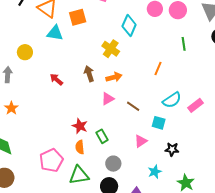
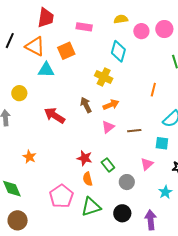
red arrow: (56, 79) -> (54, 115), size x1.5
brown line: (133, 106) -> (134, 131), turned -32
orange star: (11, 108) -> (29, 157), moved
gray circle: (113, 164) -> (127, 182), moved

